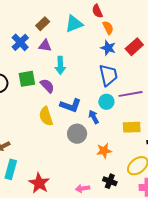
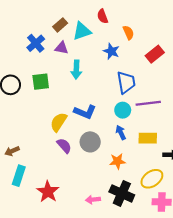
red semicircle: (97, 11) -> (102, 16), moved
cyan triangle: (74, 24) -> (82, 31), moved
blue star: (108, 48) -> (111, 51), moved
purple semicircle: (47, 86) -> (64, 146), moved
yellow semicircle: (46, 116) -> (59, 122), turned 48
blue arrow: (94, 117) -> (121, 132), moved
black cross: (110, 181) -> (122, 193), size x1.6

